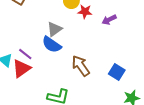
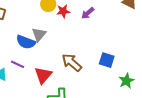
blue semicircle: (52, 45) -> (26, 42), moved
red triangle: (22, 68) -> (43, 75), moved

